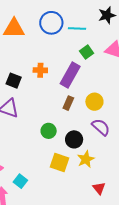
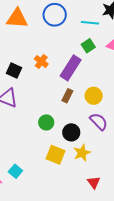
cyan line: (77, 28) -> (90, 23), moved
orange cross: (40, 70) -> (41, 62), turned 32

